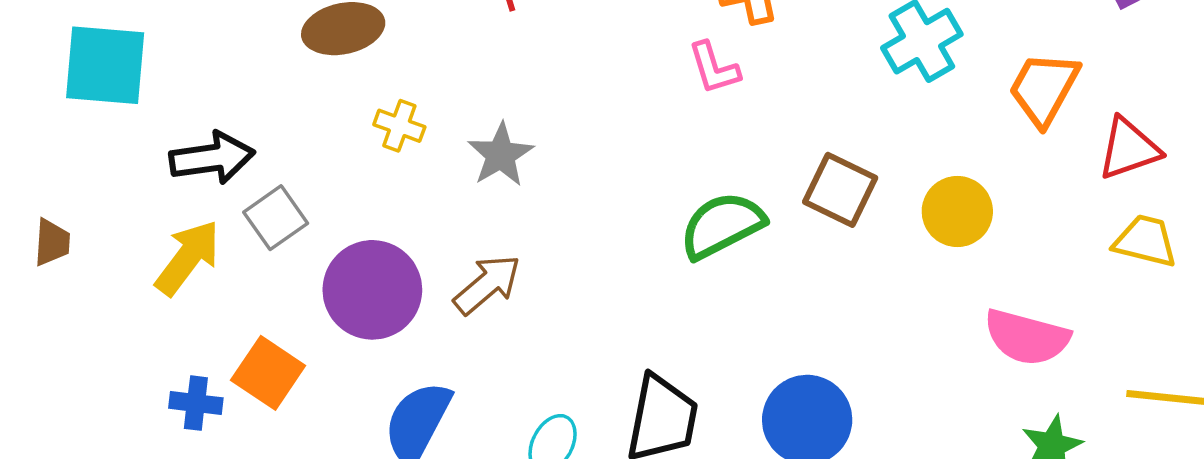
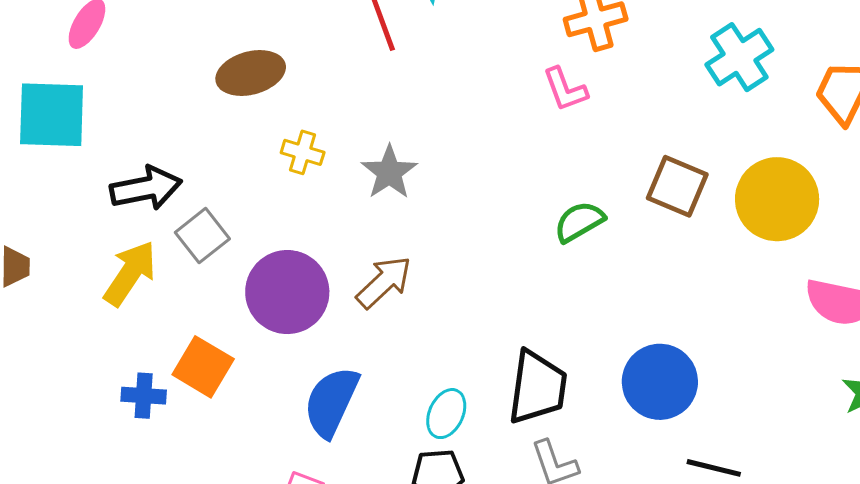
yellow circle: (957, 211) -> (777, 199), size x1.4
green semicircle: (722, 225) -> (579, 222), size x0.7

